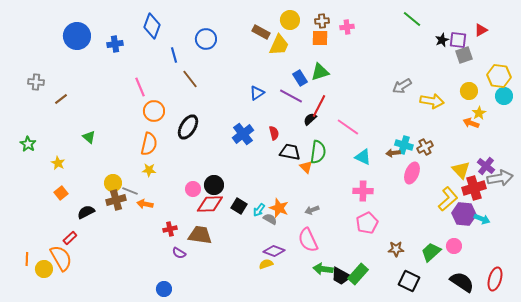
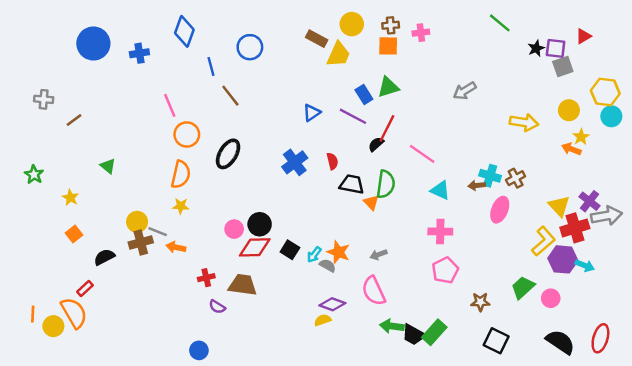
gray arrow: (402, 86) -> (465, 91), moved
green trapezoid: (431, 252) -> (523, 287), moved

